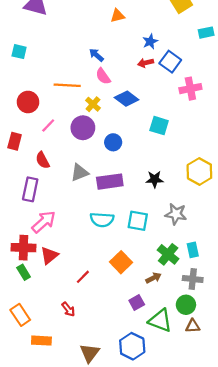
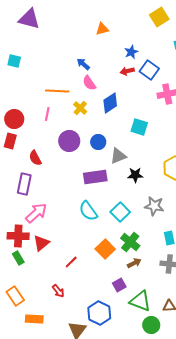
blue diamond: (127, 99) -> (110, 103), turned -70
red circle: (28, 102) -> (14, 119), moved
pink line: (48, 126) -> (47, 114), moved, turned -32
purple circle: (83, 128) -> (69, 141), moved
gray triangle: (80, 173) -> (118, 156), moved
cyan semicircle: (102, 220) -> (88, 211), turned 50
cyan square: (138, 221) -> (120, 212), turned 36
green cross: (168, 254) -> (130, 242), moved
green circle: (186, 305) -> (151, 325), moved
blue hexagon: (132, 346) -> (99, 313), moved

